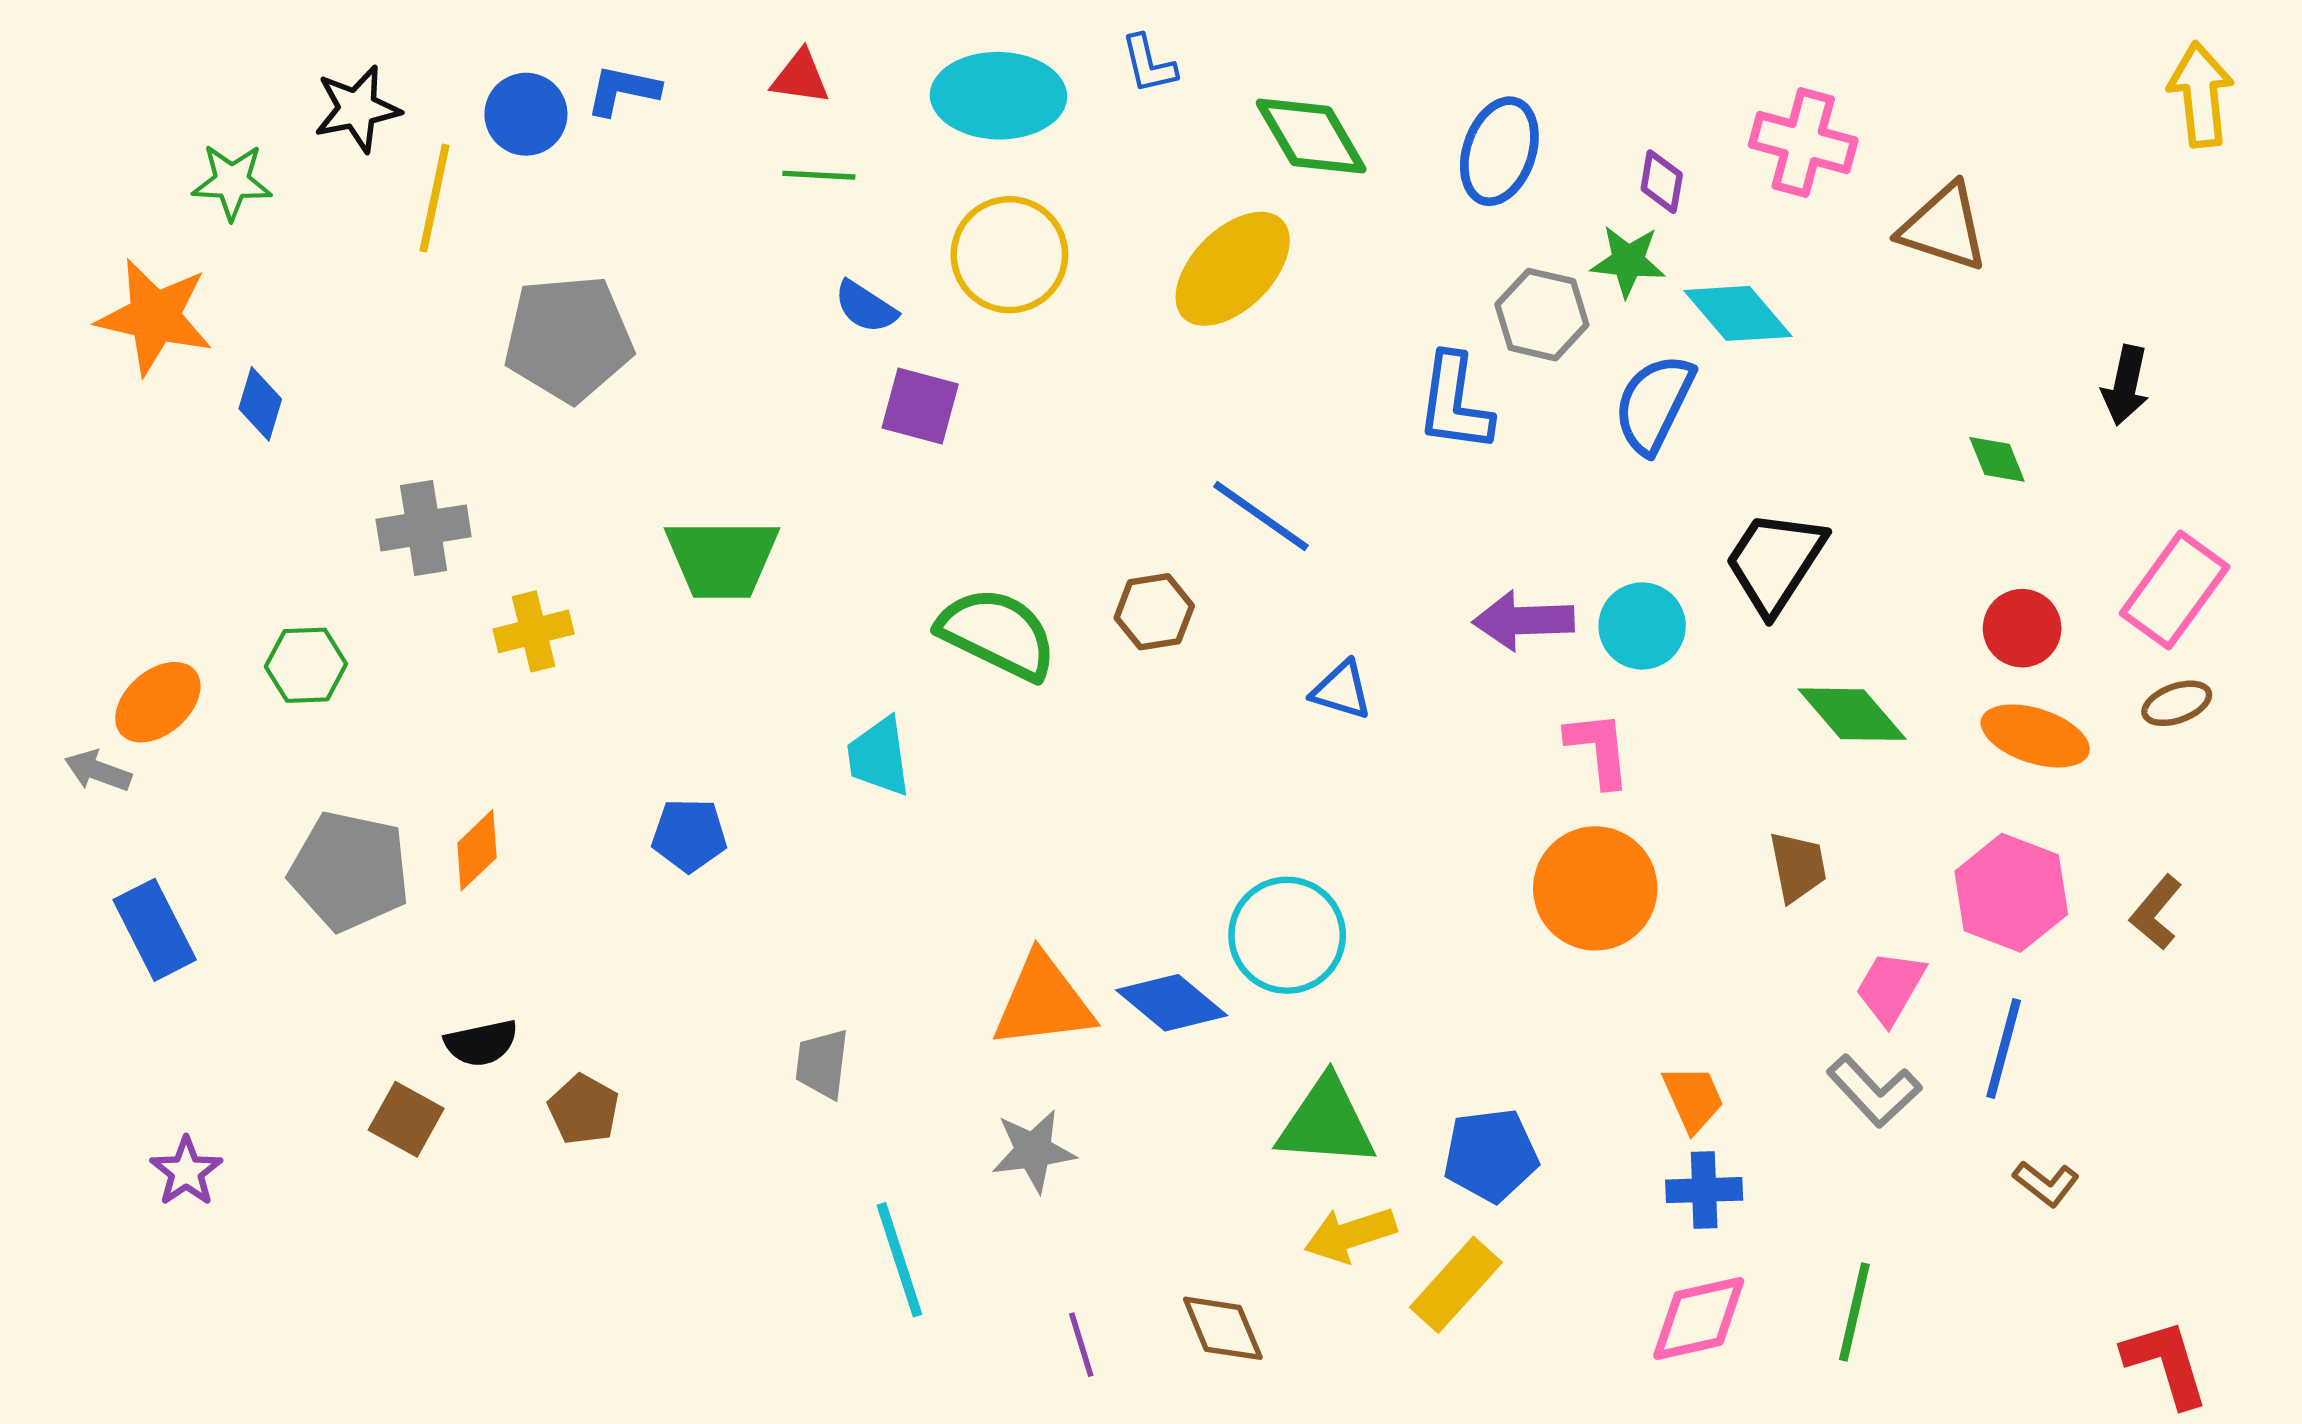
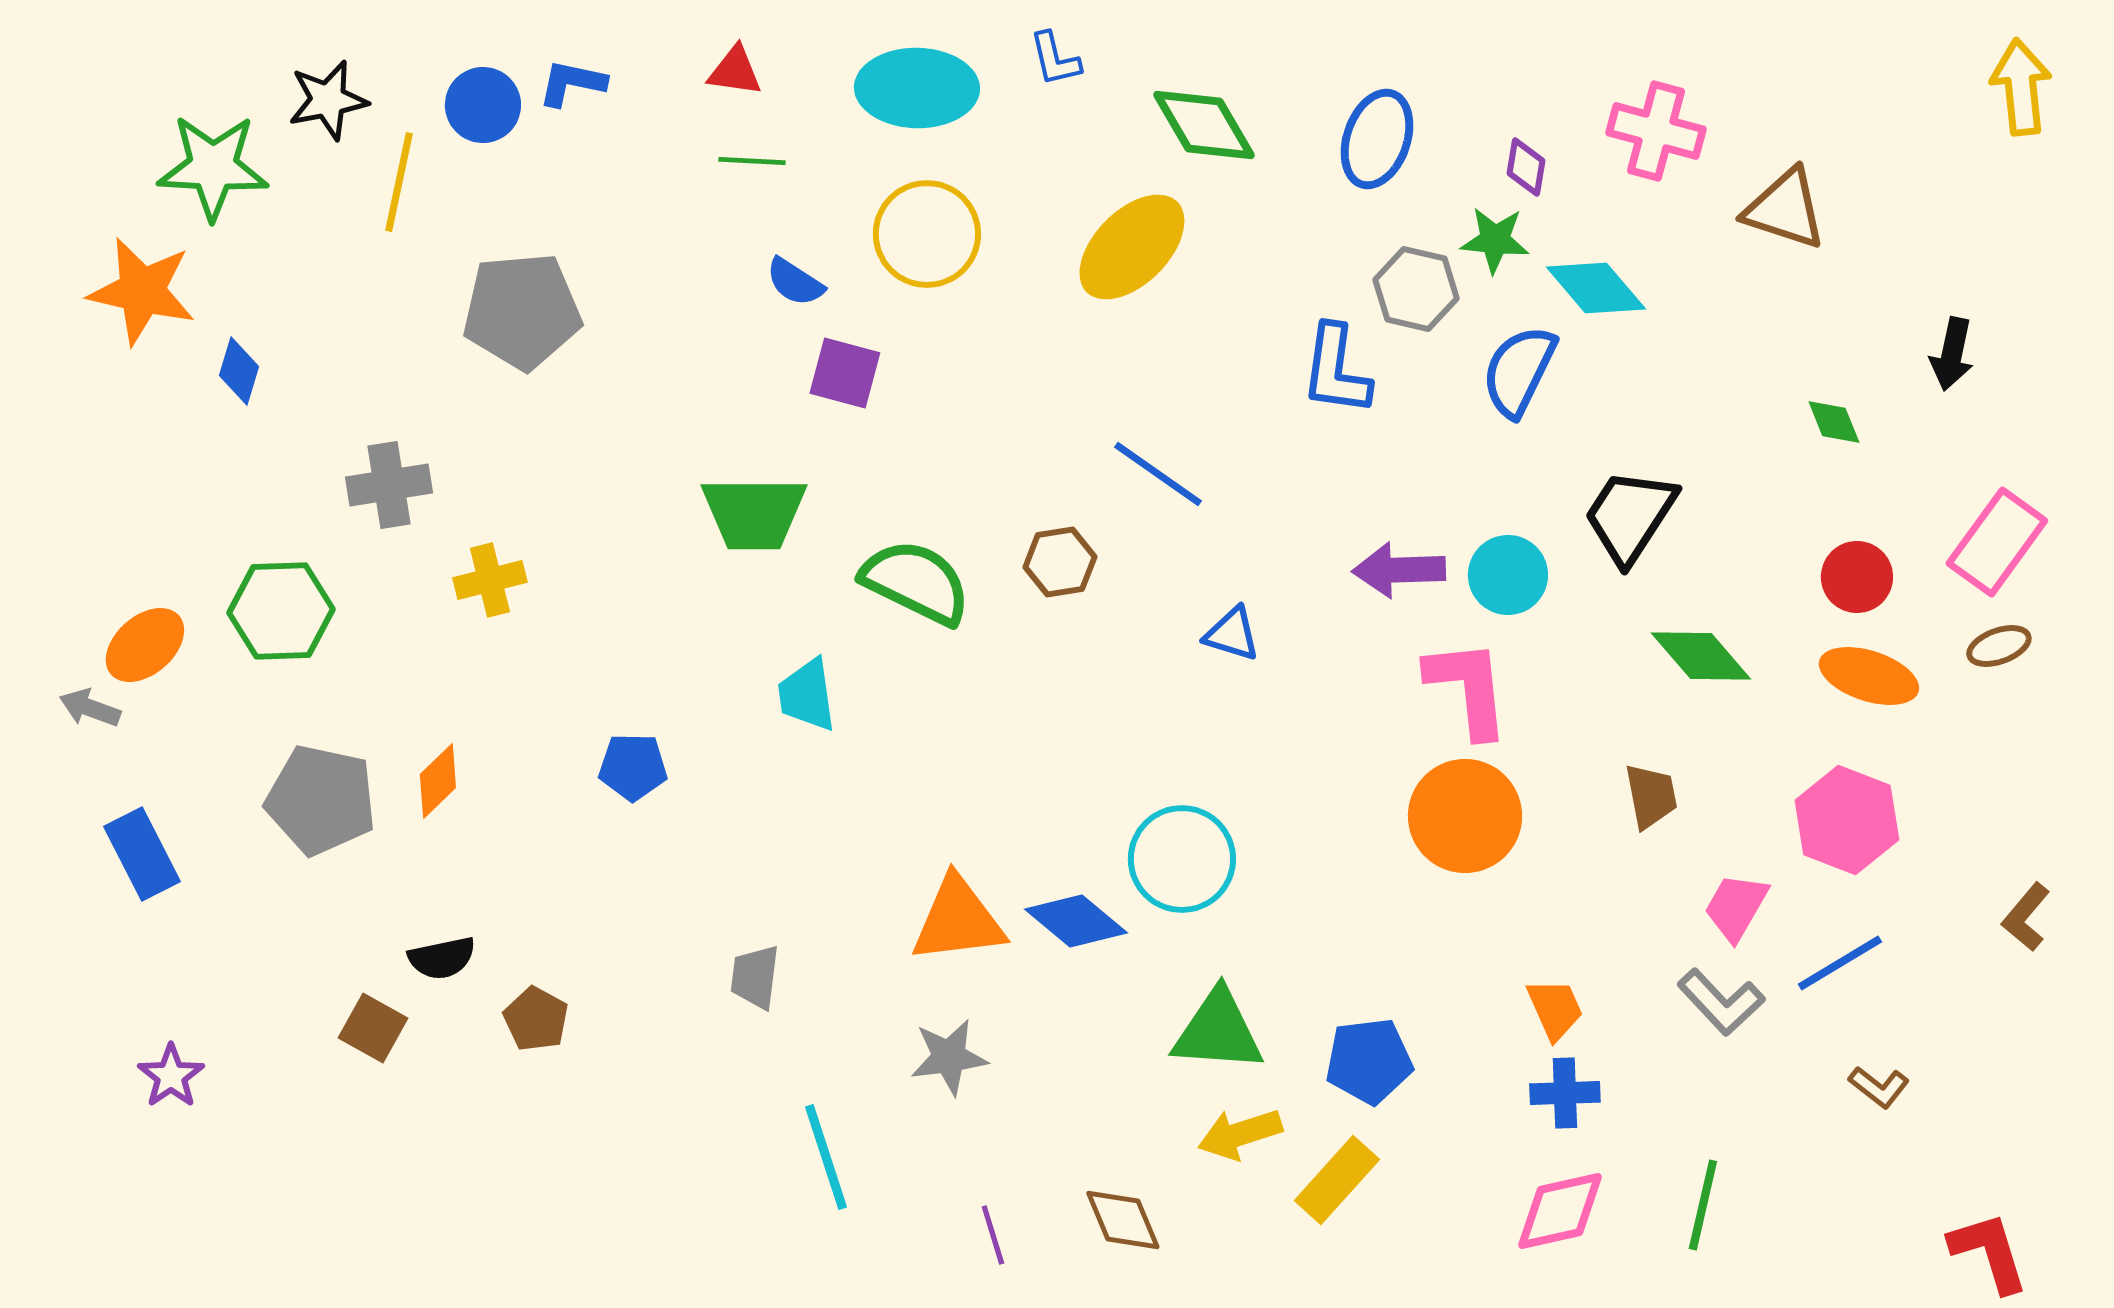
green star: (232, 182) -> (213, 167), size x1.5
green trapezoid: (722, 558) -> (754, 513), moved
green hexagon: (306, 665) -> (281, 611), size x1.4
pink L-shape: (1599, 749) -> (1468, 688), size x1.4
brown L-shape: (2156, 912) -> (2026, 917), moved
blue line: (2004, 1048) -> (1840, 963), turned 44

